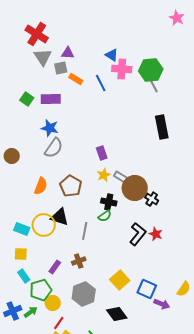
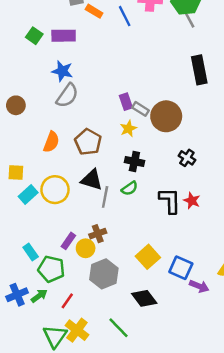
gray rectangle: (121, 177) -> (141, 109), moved
brown circle: (135, 188) -> (166, 116), moved
green semicircle: (105, 216) -> (130, 188), moved
black triangle: (60, 217) -> (92, 180), moved
cyan rectangle: (22, 229) -> (28, 195), turned -63
black L-shape: (138, 234) -> (170, 201), turned -40
yellow square: (21, 254) -> (16, 173), moved
green pentagon: (41, 290) -> (51, 269), turned 30
yellow circle: (53, 303) -> (86, 248), moved
red line: (59, 323) -> (67, 301), moved

